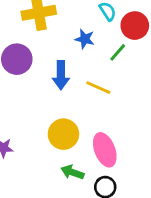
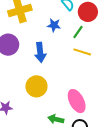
yellow line: (98, 88) -> (82, 52), moved
yellow circle: (63, 134) -> (36, 86), moved

